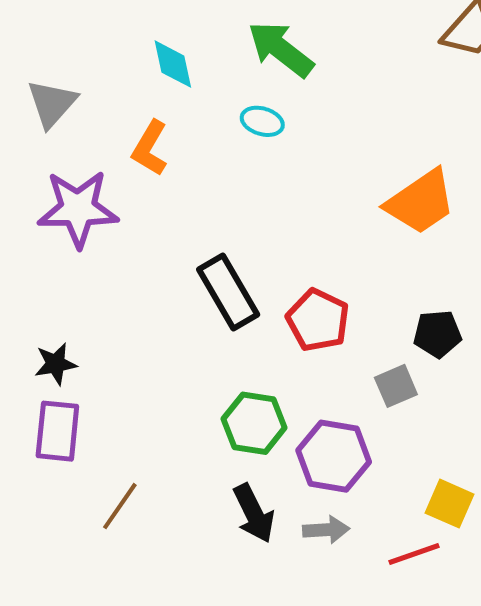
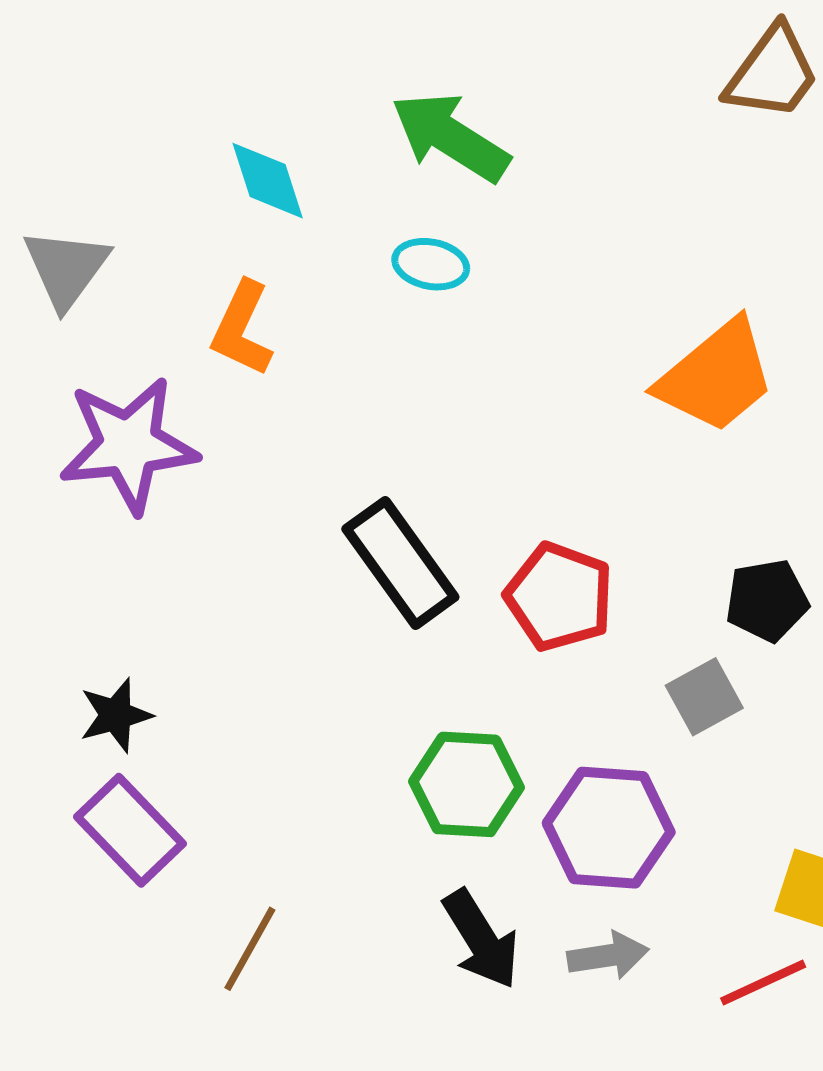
purple rectangle: (57, 431) -> (130, 830), turned -44

